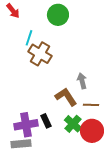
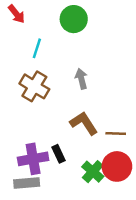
brown cross: (40, 54) -> (34, 86), moved
gray arrow: (82, 81) -> (81, 79), moved
green cross: (73, 124) -> (93, 172), moved

